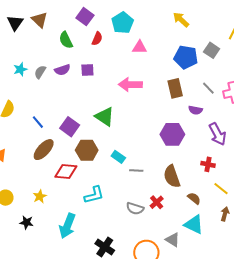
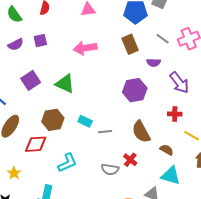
purple square: (70, 127) -> (31, 80), moved, turned 30

